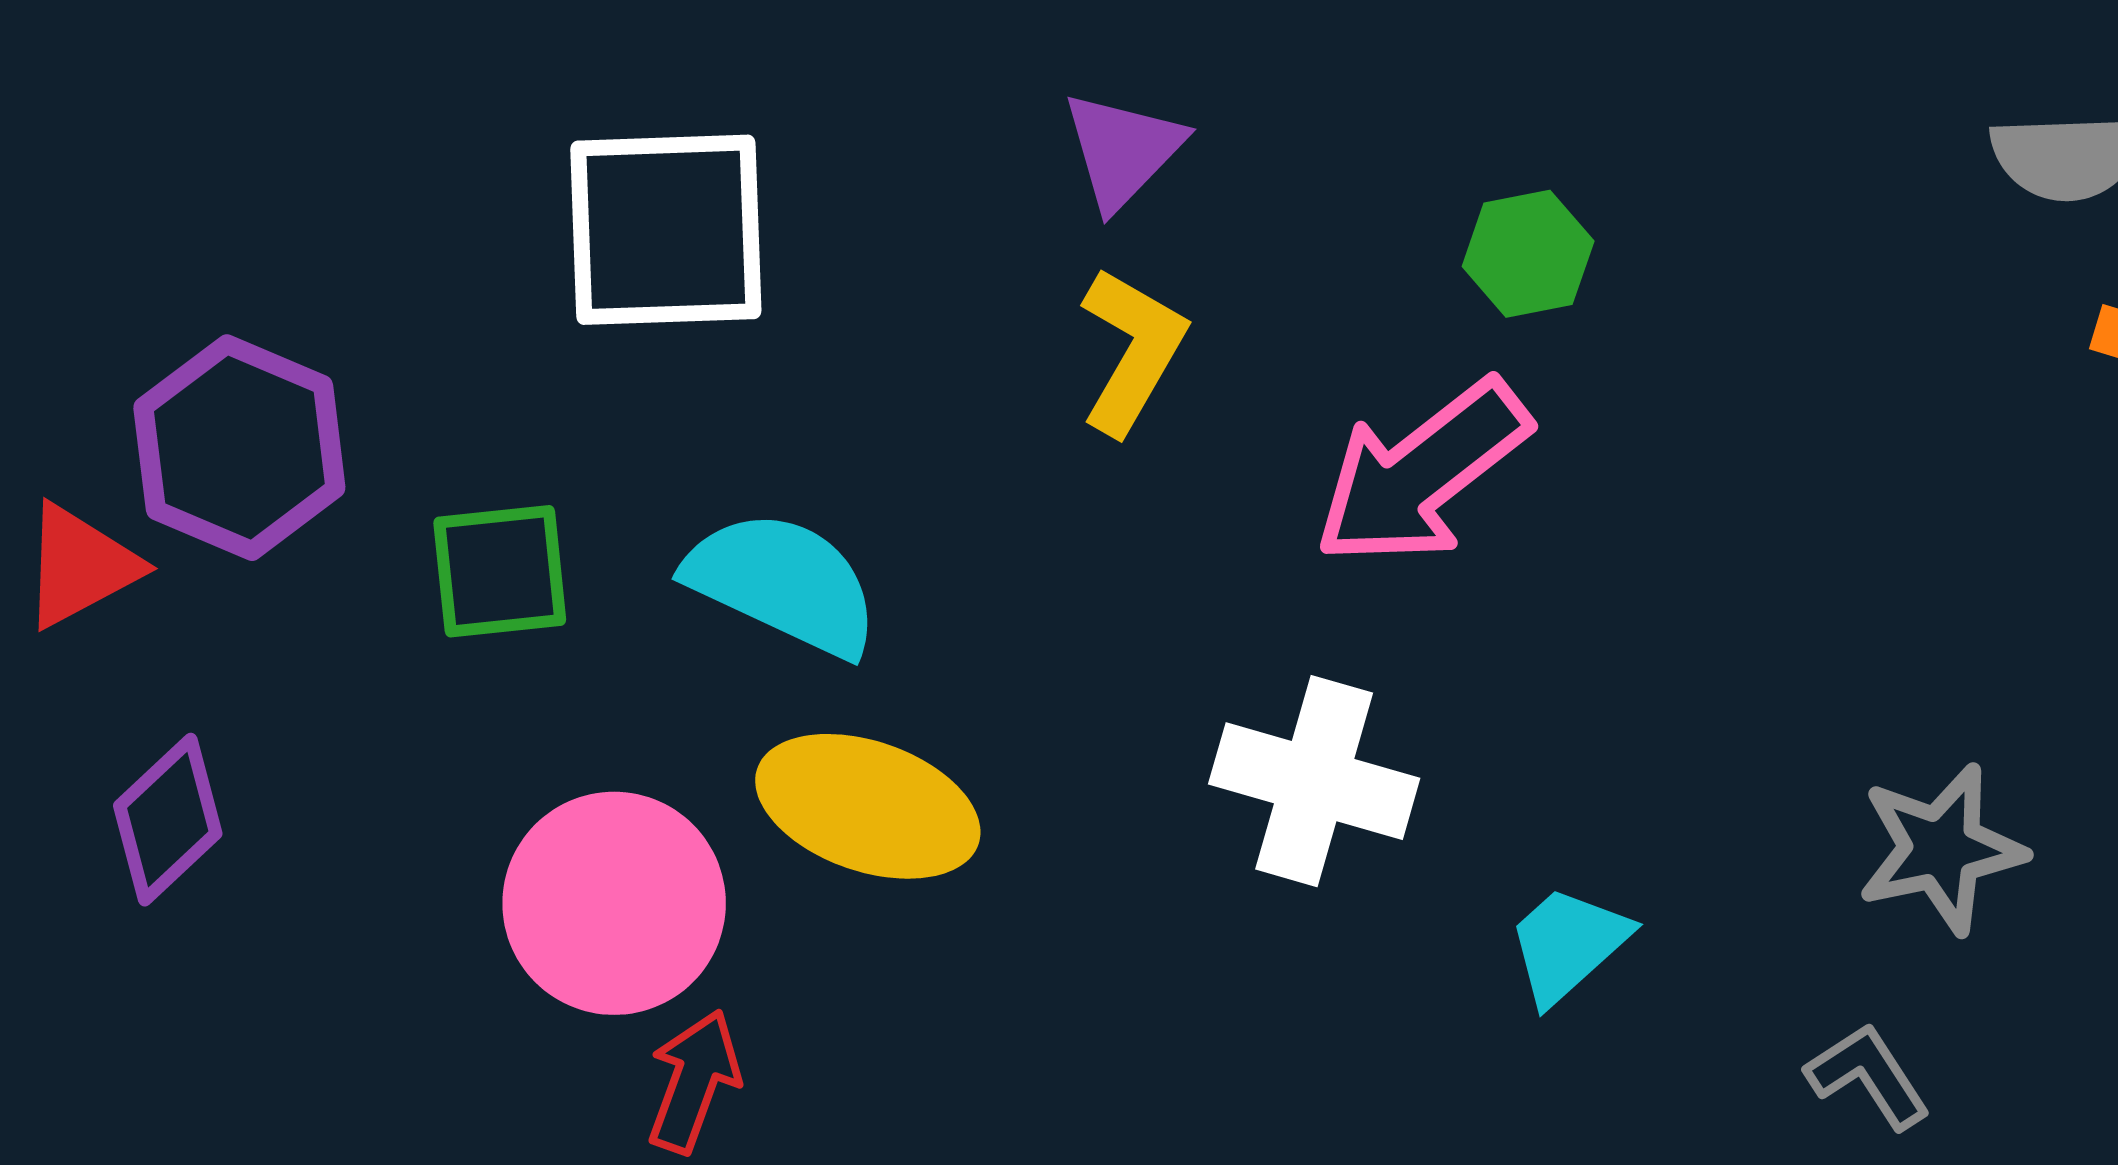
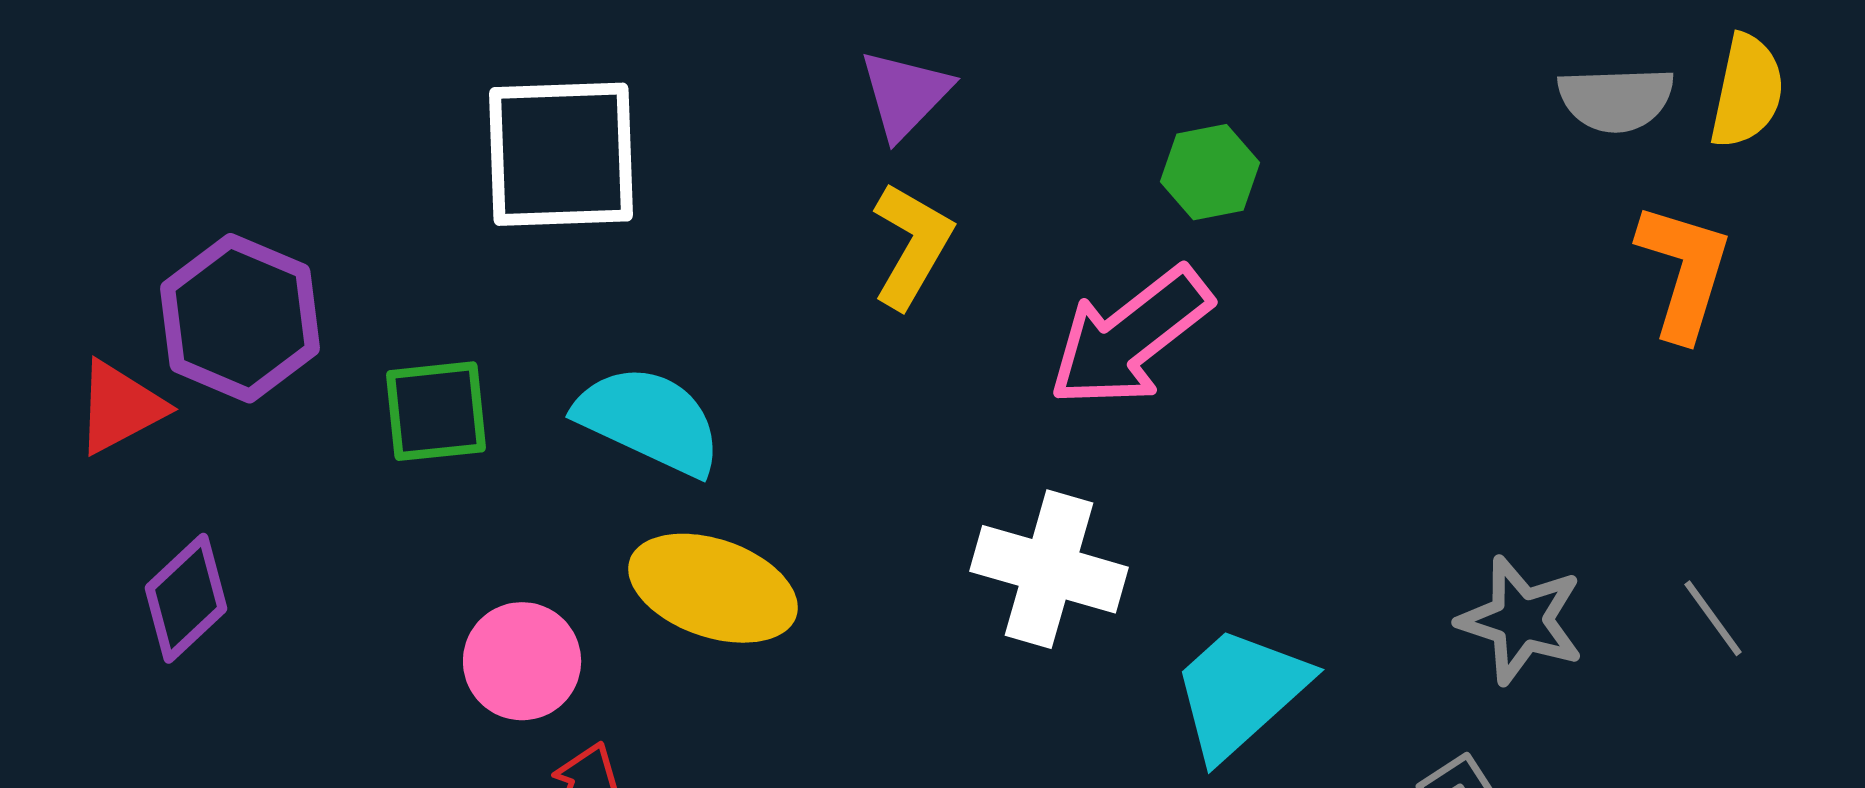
gray star: (1941, 849) -> (1521, 620), turned 30
pink circle: (614, 903) -> (522, 661), size x0.7
cyan trapezoid: (1568, 944) -> (1240, 692), size x1.5

